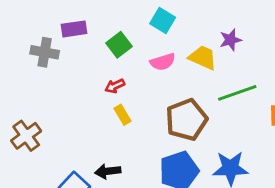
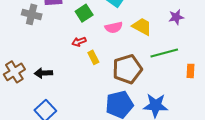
purple star: (230, 40) -> (176, 17), moved
yellow rectangle: (122, 115) -> (93, 57), moved
black arrow: (108, 171) -> (43, 73), moved

